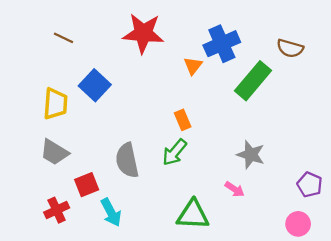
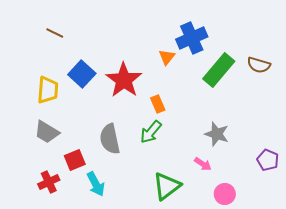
red star: (143, 33) -> (124, 80), moved, turned 30
brown semicircle: (290, 48) -> (259, 65), moved
green triangle: (193, 215) -> (167, 186), turned -40
pink circle: (298, 224) -> (225, 194), moved

